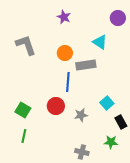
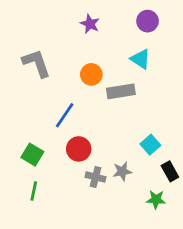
purple circle: (118, 18) -> (148, 21), moved
blue line: (68, 82) -> (65, 115), moved, turned 30
gray star: (81, 115) -> (122, 171), moved
gray cross: (82, 152) -> (96, 177), moved

